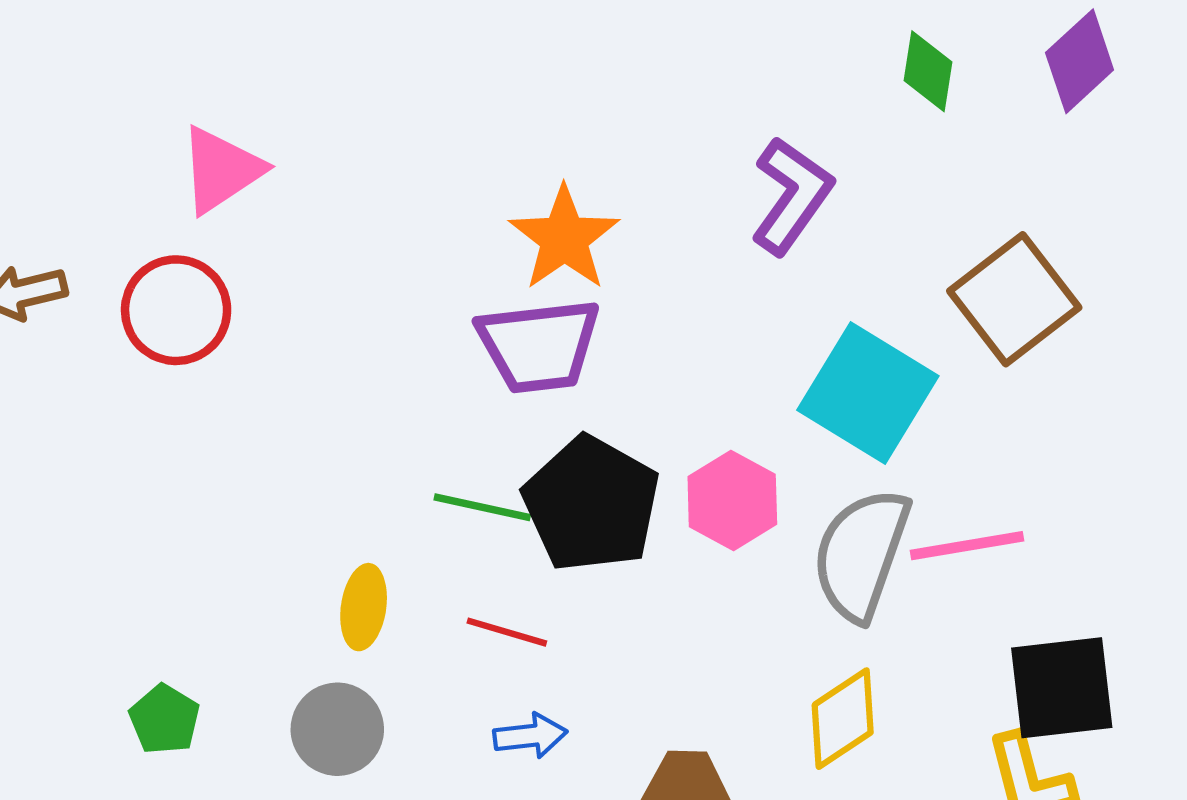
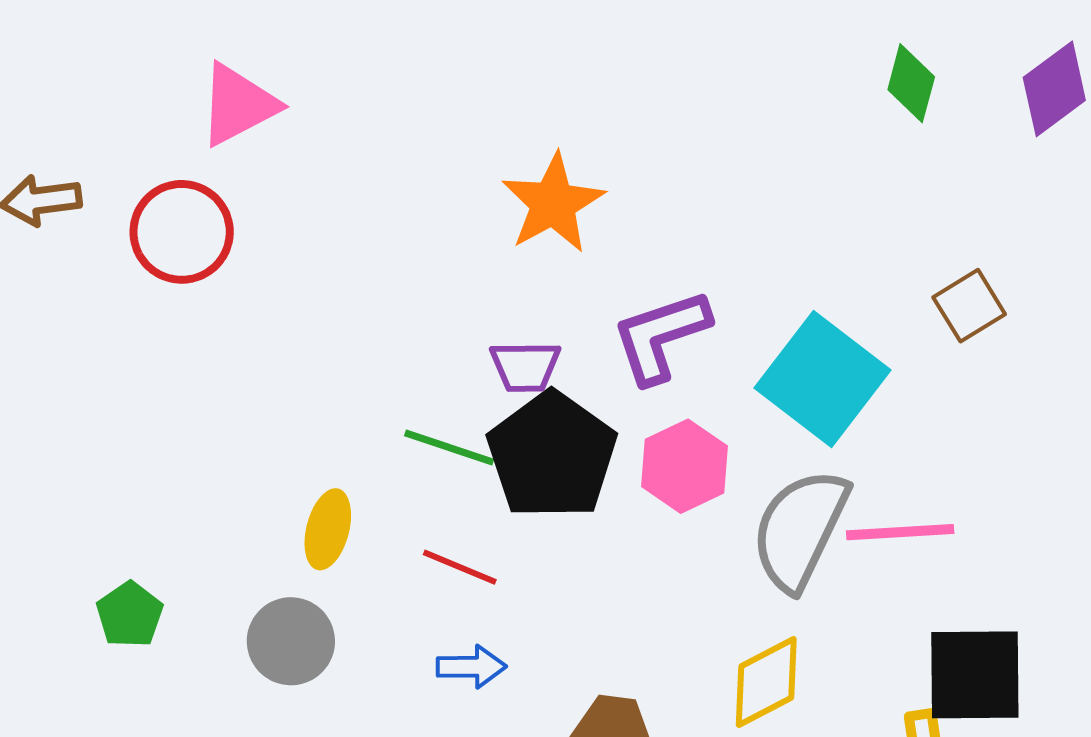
purple L-shape: (792, 196) -> (661, 336), moved, turned -150
brown square: (1014, 299) -> (969, 306), size x0.6
purple trapezoid: (539, 346) -> (525, 366), moved, size x0.6

